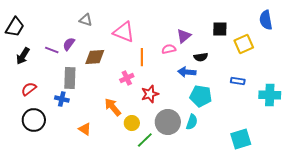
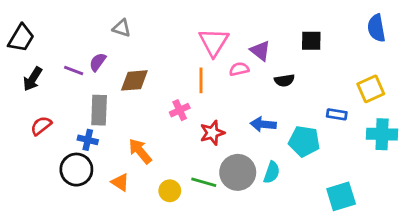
pink triangle: (124, 32) -> (214, 42), moved, turned 40
purple triangle: (184, 36) -> (260, 51), turned -42
yellow square: (244, 44) -> (371, 89), moved
blue arrow: (187, 72) -> (263, 124), moved
cyan pentagon: (201, 96) -> (304, 141), moved
orange arrow: (113, 107) -> (140, 151), moved
black circle: (34, 120) -> (76, 170), moved
yellow circle: (132, 123) -> (170, 191), moved
green line: (145, 140) -> (204, 182), moved, turned 60

